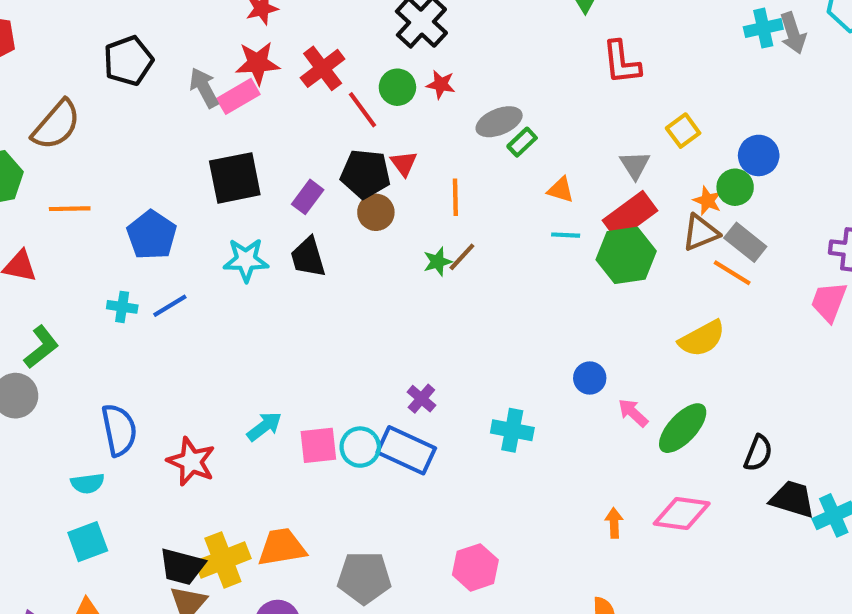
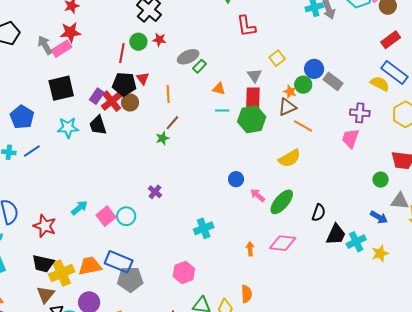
red cross: (323, 68) -> (112, 101), moved
red line: (362, 110) -> (122, 53), turned 48
red rectangle: (630, 215) -> (253, 100), turned -50
gray rectangle: (745, 242) -> (333, 81), moved
green star: (438, 262) -> (162, 138), moved
cyan cross: (512, 430) -> (204, 228), moved, turned -30
pink square: (318, 445) -> (106, 216), turned -30
blue rectangle: (406, 450) -> (119, 262), moved
black trapezoid: (792, 499) -> (336, 234), turned 100
black trapezoid: (182, 567) -> (43, 264), moved

